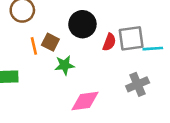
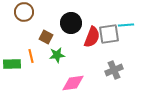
red semicircle: (109, 42) -> (92, 37), size x1.5
orange line: (34, 46) -> (31, 56), moved
cyan line: (153, 49) -> (126, 25), moved

